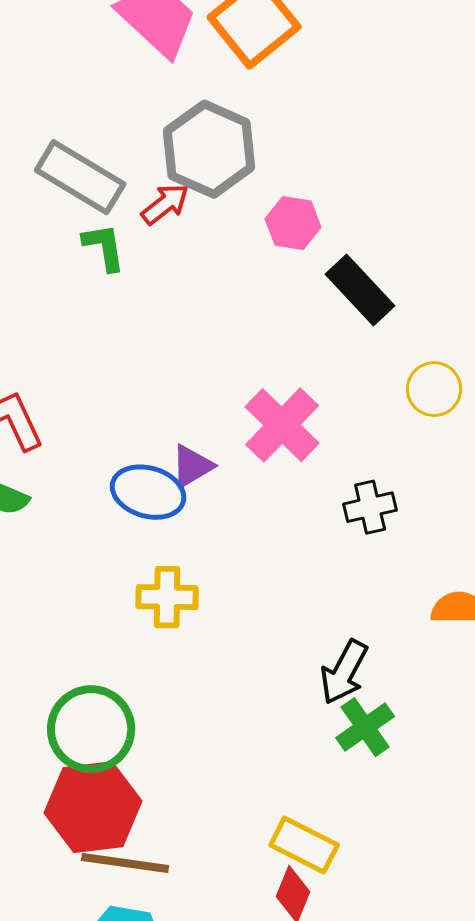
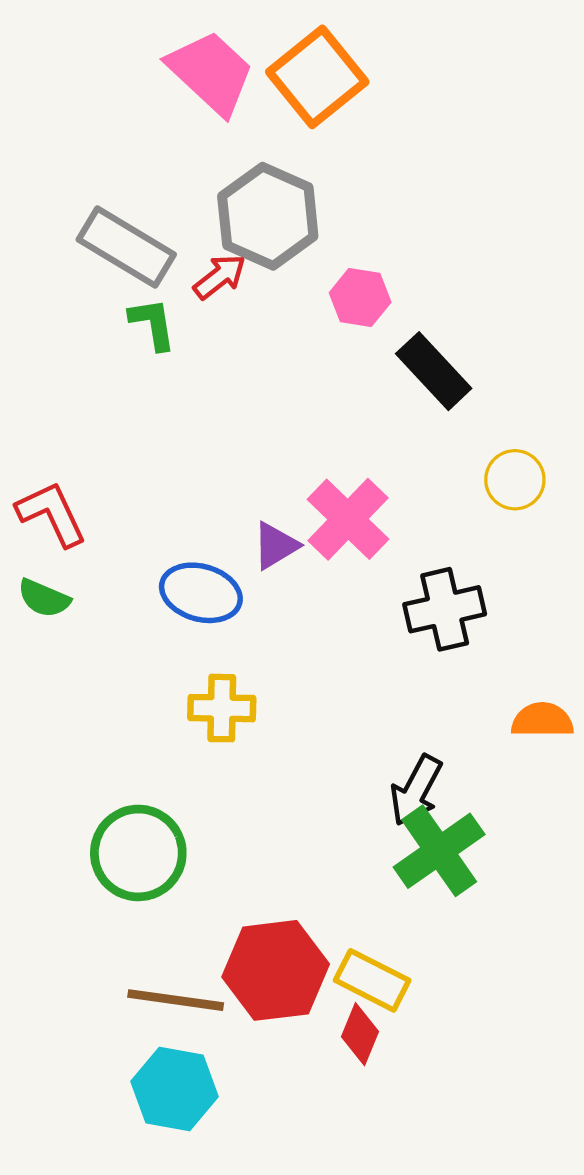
purple triangle: (192, 466) -> (276, 546), moved
black cross: (370, 507) -> (445, 609), size x1.4
green cross: (365, 727) -> (439, 851), size x1.4
red hexagon: (93, 807) -> (276, 970), moved

